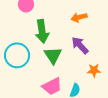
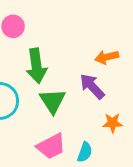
orange arrow: (79, 17) -> (107, 57), moved

